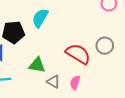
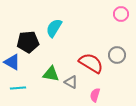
gray triangle: (53, 82) -> (71, 82), moved
pink semicircle: (75, 83) -> (95, 95), moved

